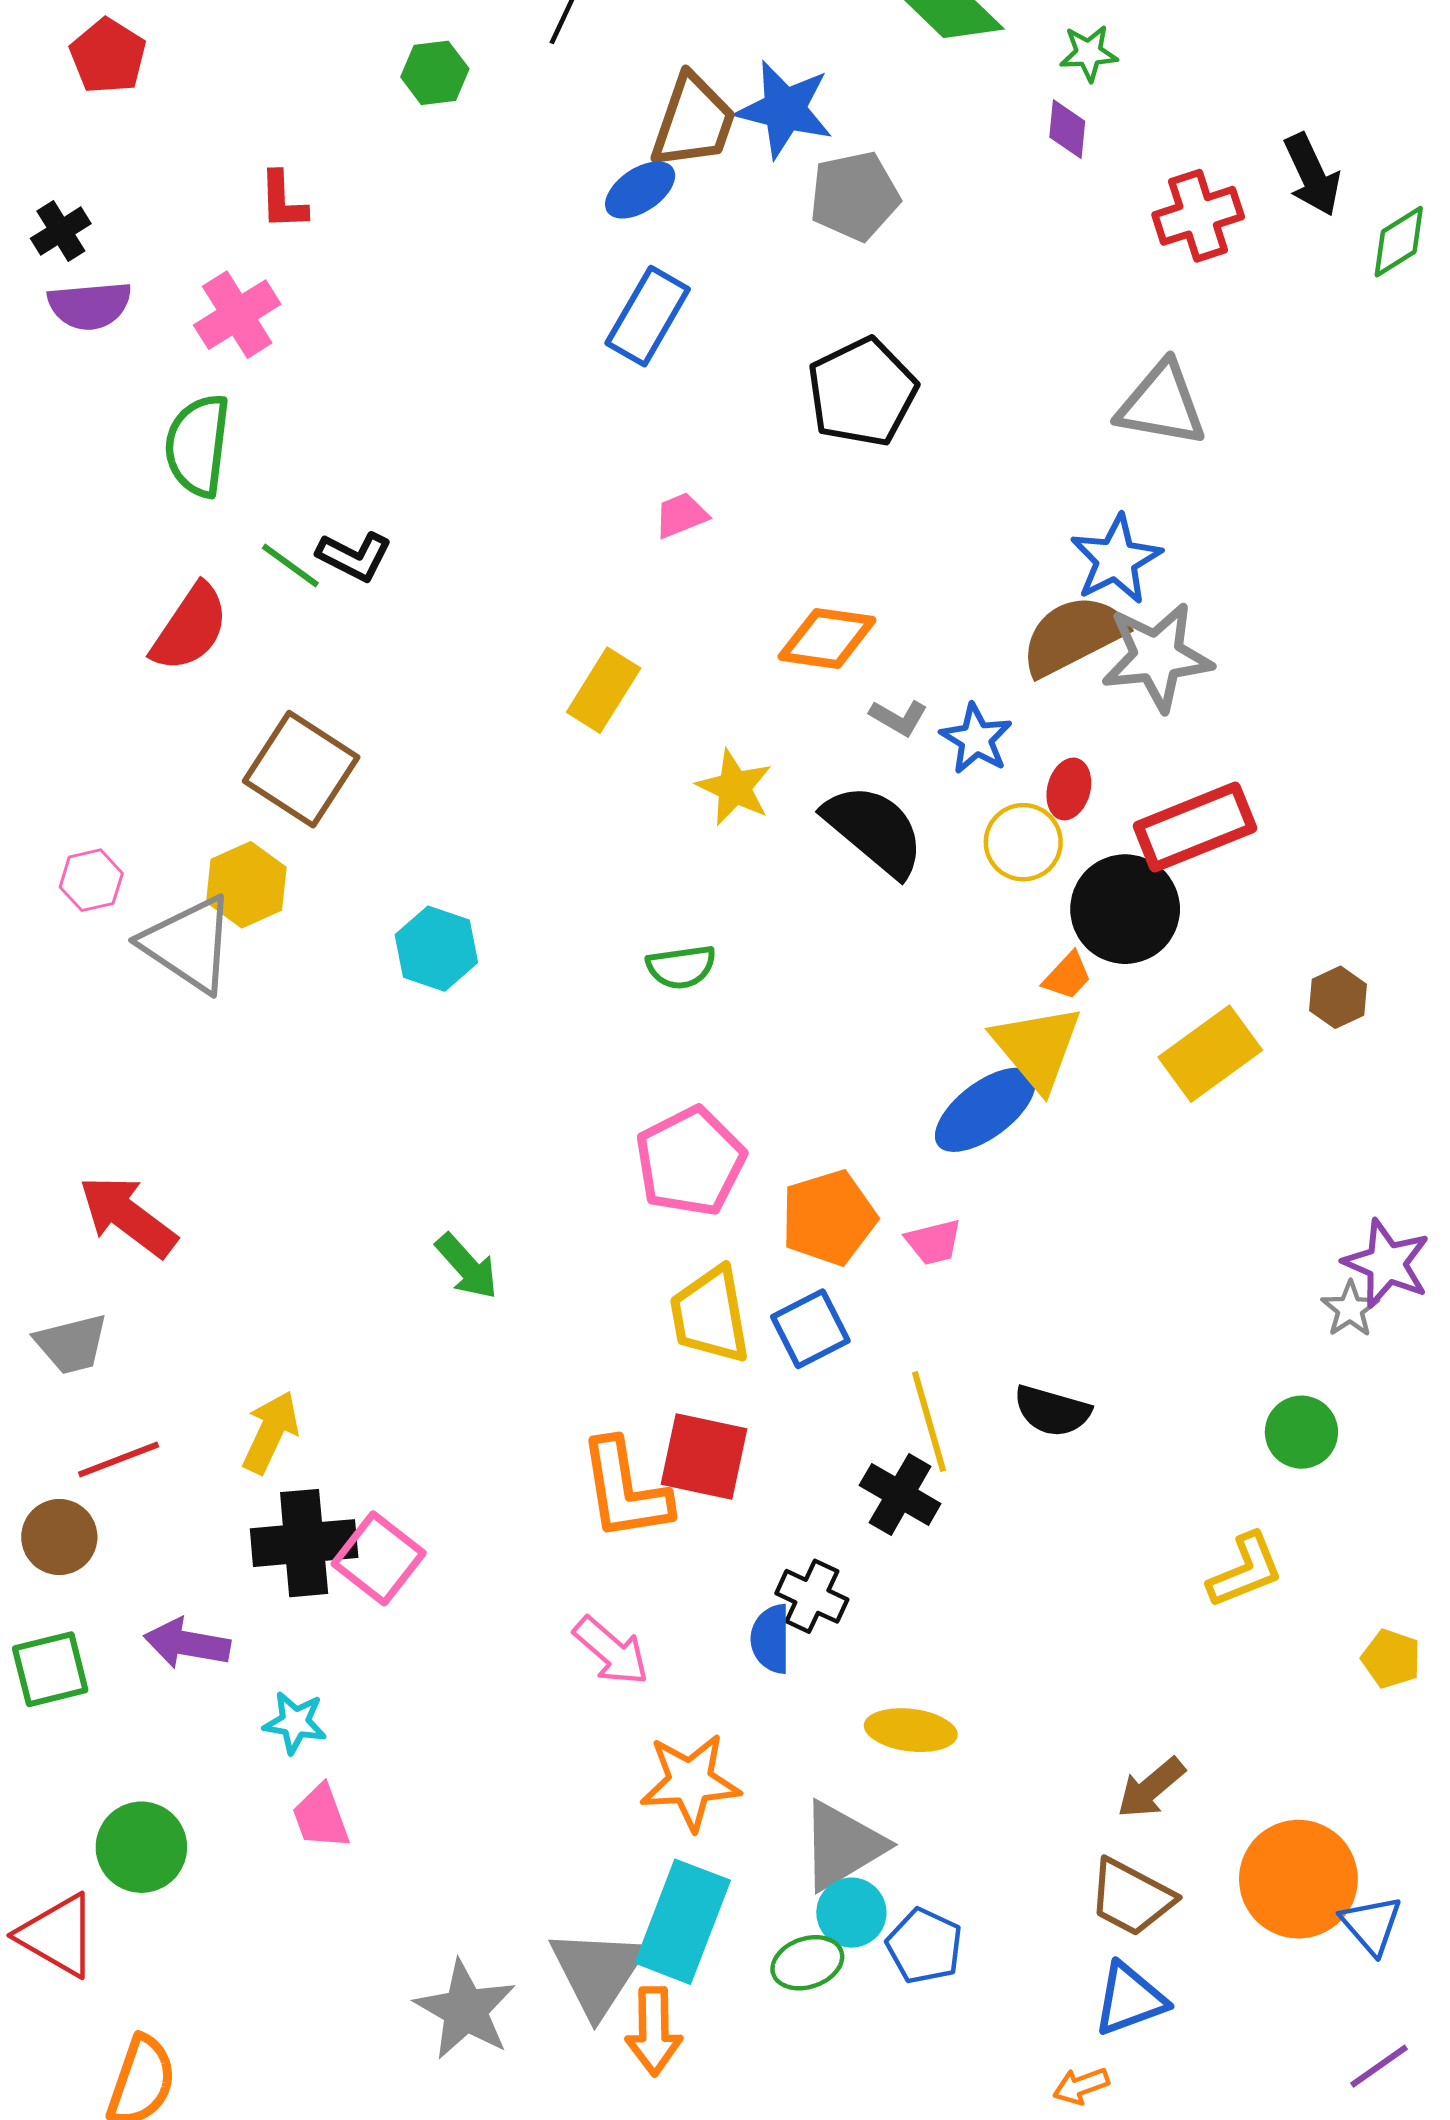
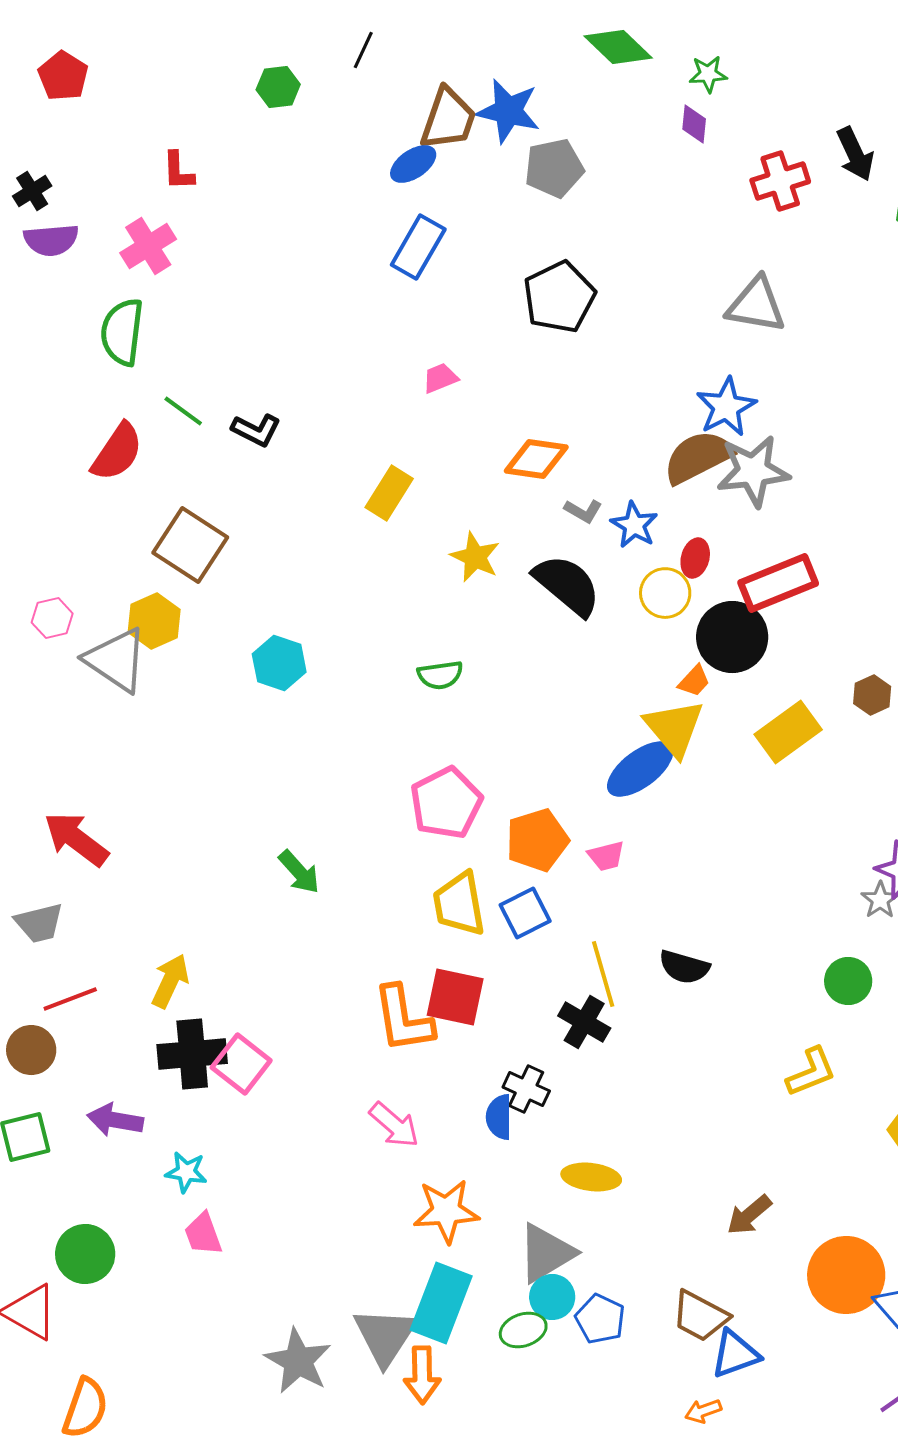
black L-shape: (354, 556) -> (256, 430), moved
brown trapezoid: (1131, 1897) -> (700, 1316), moved

